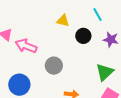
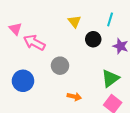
cyan line: (98, 15) -> (110, 19), turned 40
yellow triangle: (63, 21) -> (74, 21), turned 32

